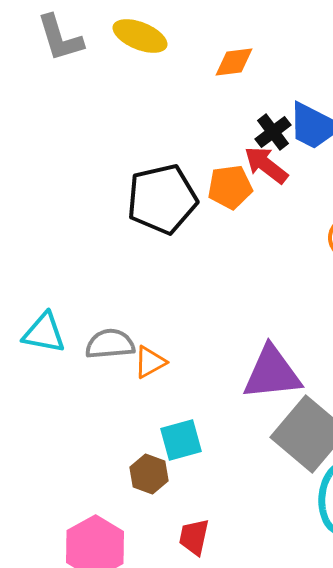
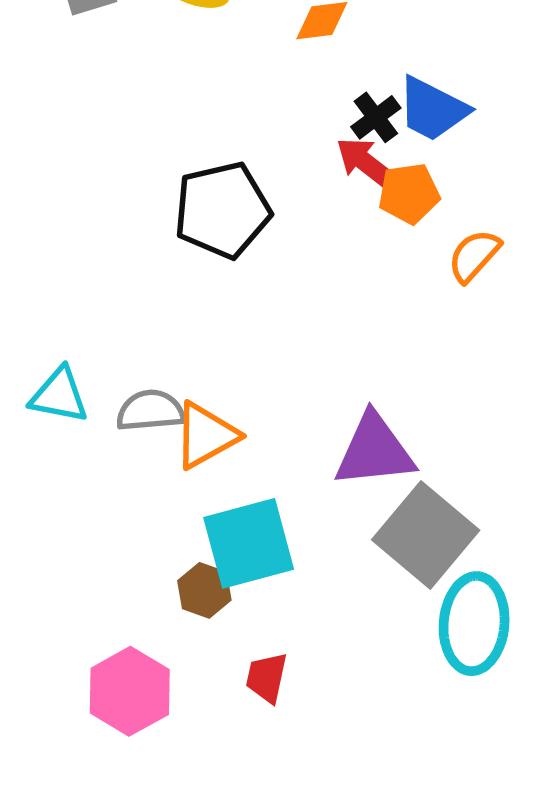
orange pentagon: (230, 187) -> (409, 193), moved
orange triangle: (150, 362) -> (206, 435), size x1.5
cyan square: (181, 440) -> (249, 543), size x1.6

